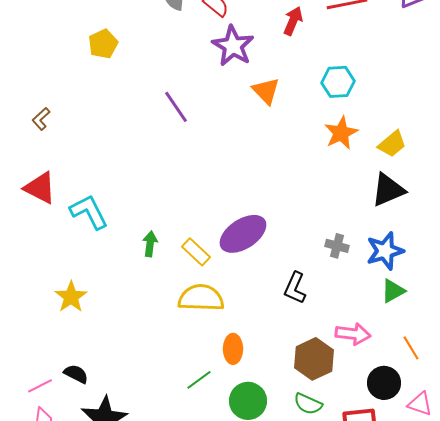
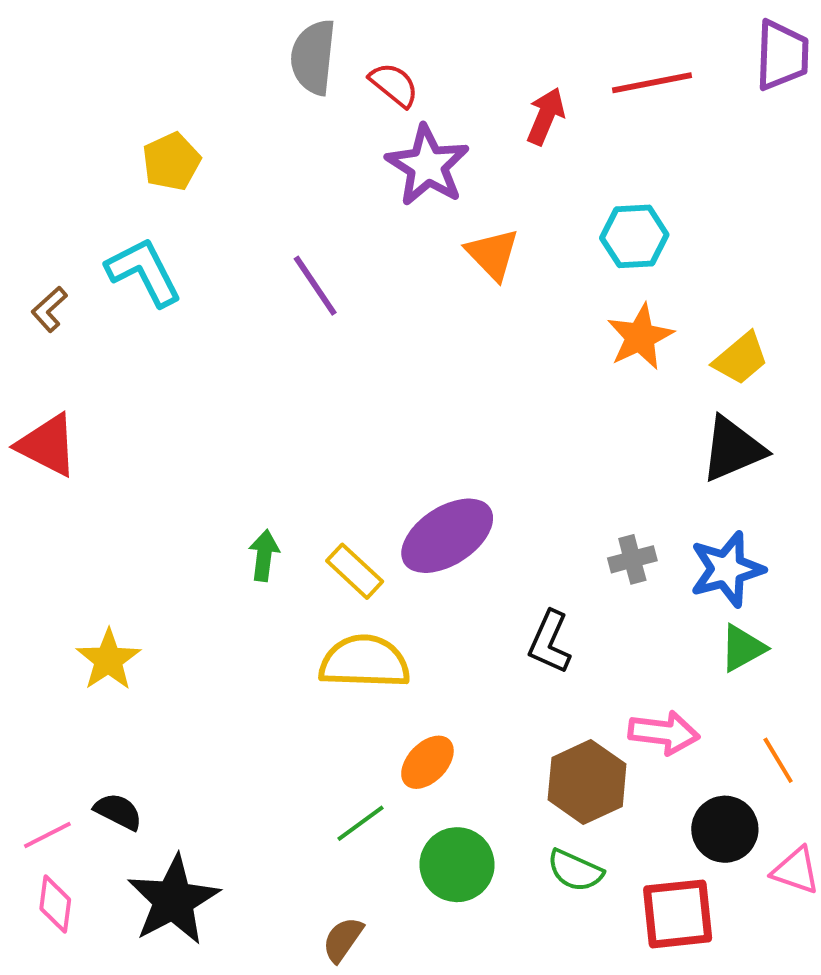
cyan L-shape: (89, 212) -> (144, 272), moved
gray cross: (337, 246) -> (632, 559), turned -30
orange ellipse: (233, 349) -> (427, 762), turned 44

